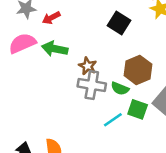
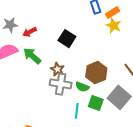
black square: (119, 23) -> (67, 39), moved
green arrow: (55, 49) -> (32, 56), turned 30
cyan line: (113, 120) -> (77, 111), turned -49

